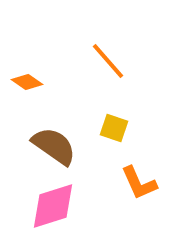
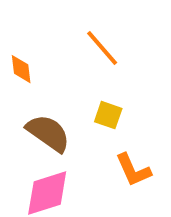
orange diamond: (27, 82) -> (21, 69), turned 48

